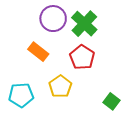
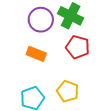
yellow pentagon: (60, 86) -> (68, 91), moved

